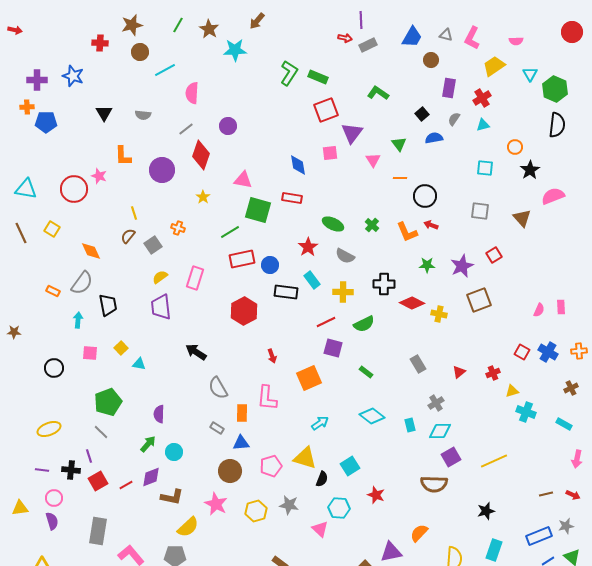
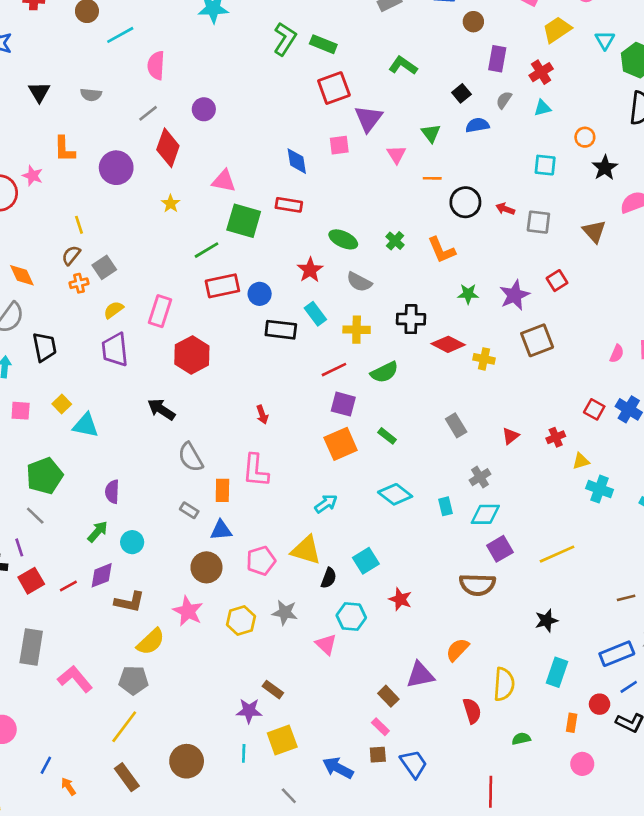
red arrow: (431, 225) -> (505, 209), moved
orange cross: (178, 228) -> (79, 283), moved, turned -32
red hexagon: (244, 311) -> (192, 355), moved
cyan triangle: (139, 364) -> (86, 425), size x1.5
orange square: (309, 378) -> (341, 444), moved

